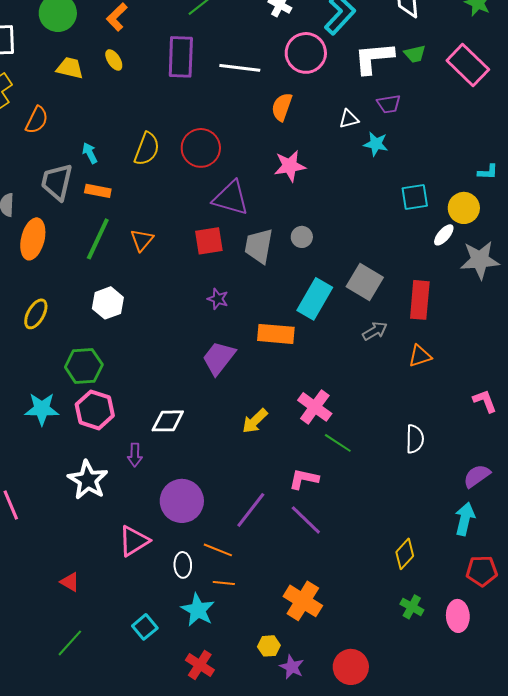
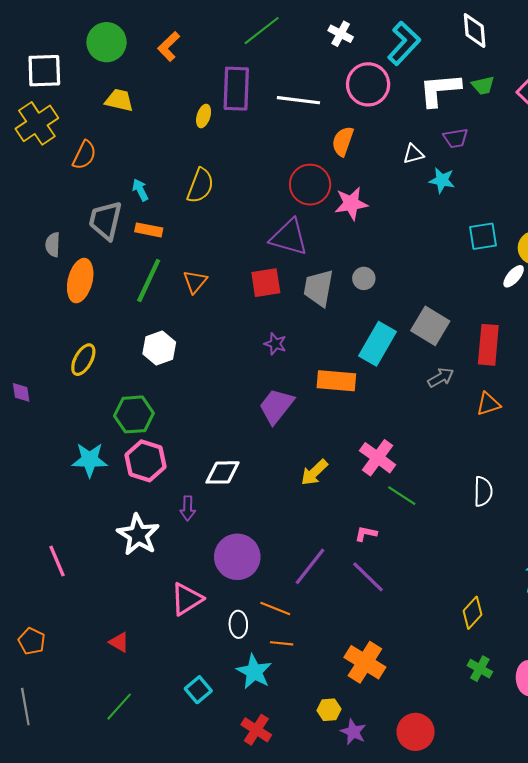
yellow ellipse: (114, 60) -> (204, 116), moved, turned 50
red circle: (201, 148) -> (310, 185), moved
pink L-shape: (304, 479) -> (366, 534), size x0.7

